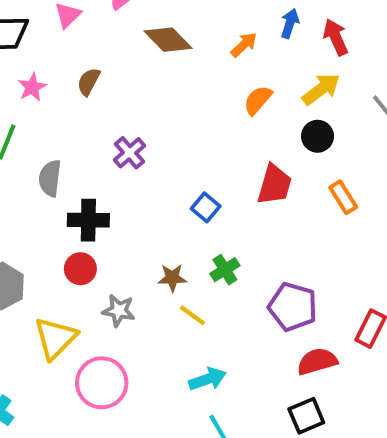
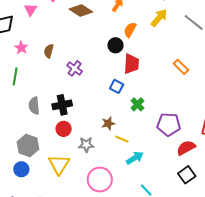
brown semicircle: (89, 82) -> (49, 51), moved
black circle: (317, 136) -> (115, 45), moved
gray semicircle: (50, 178) -> (34, 106), moved
red trapezoid: (274, 185) -> (131, 64), moved
green cross: (225, 270) -> (137, 104), moved
cyan arrow: (208, 379) -> (135, 158), moved
pink circle: (102, 383) -> (100, 180), moved

